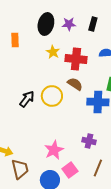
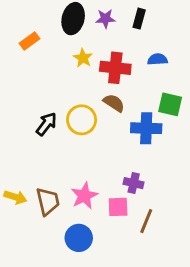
orange rectangle: (15, 40) -> (30, 41), turned 56
brown trapezoid: (20, 169) -> (48, 201), moved
pink square: (70, 170) -> (118, 207), moved, turned 35

